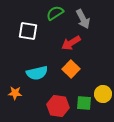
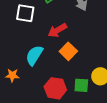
red arrow: (71, 43) -> (57, 30), moved
cyan semicircle: (37, 73) -> (34, 55), turned 135

